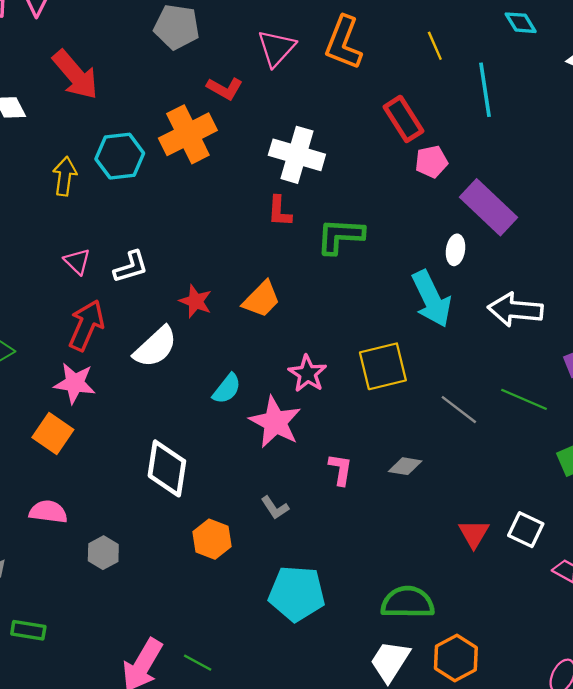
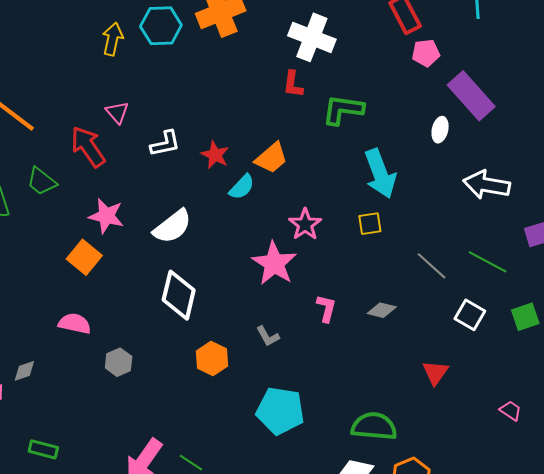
white L-shape: (131, 267) -> (165, 144), moved
cyan arrow: (431, 299) -> (380, 174), moved
red arrow: (86, 325) -> (88, 147), moved, turned -63
white semicircle: (155, 347) -> (172, 226), moved
yellow square: (383, 366) -> (370, 224), size x0.6
cyan semicircle: (227, 389) -> (242, 187), moved
white square: (526, 530) -> (470, 315), moved
green rectangle: (28, 630) -> (43, 449), moved

